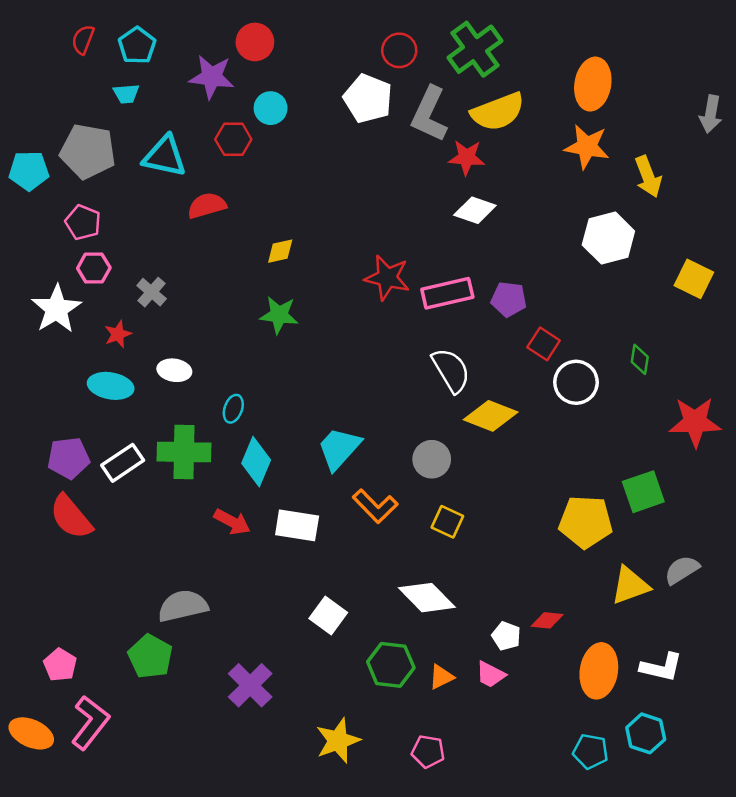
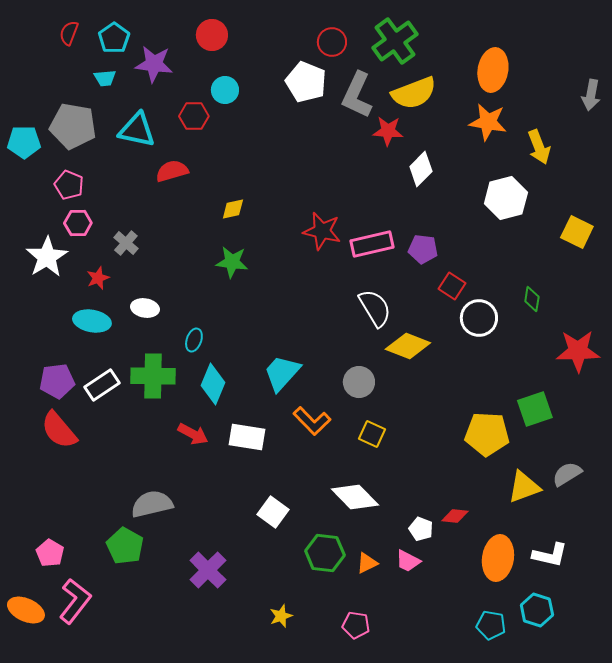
purple star: (212, 77) -> (154, 64), moved
white diamond: (475, 210) -> (421, 169), moved, turned -64
yellow star: (338, 741) -> (281, 616), size x0.6

